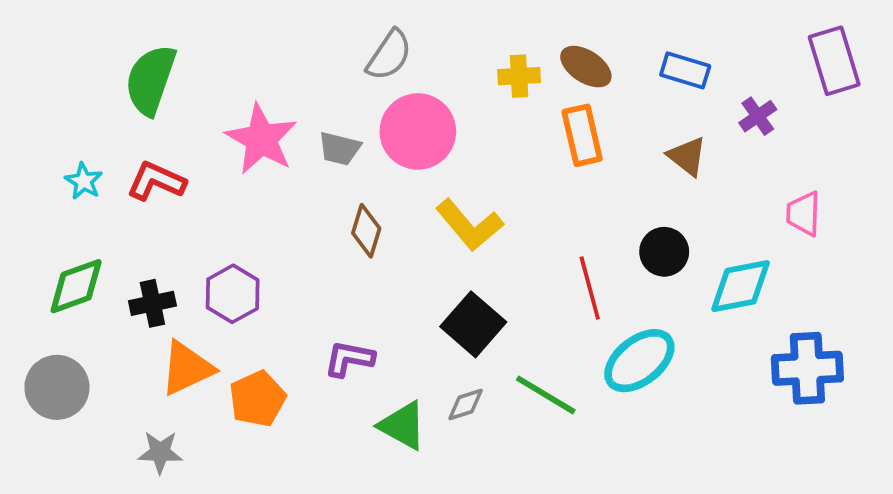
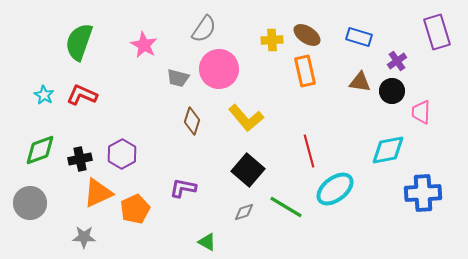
pink star: (261, 139) -> (144, 45), moved, size x0.7
brown triangle: (687, 156) -> (360, 82), turned -30
black circle: (664, 252) -> (392, 91), moved
green triangle: (403, 426) -> (207, 242), moved, size x0.7

